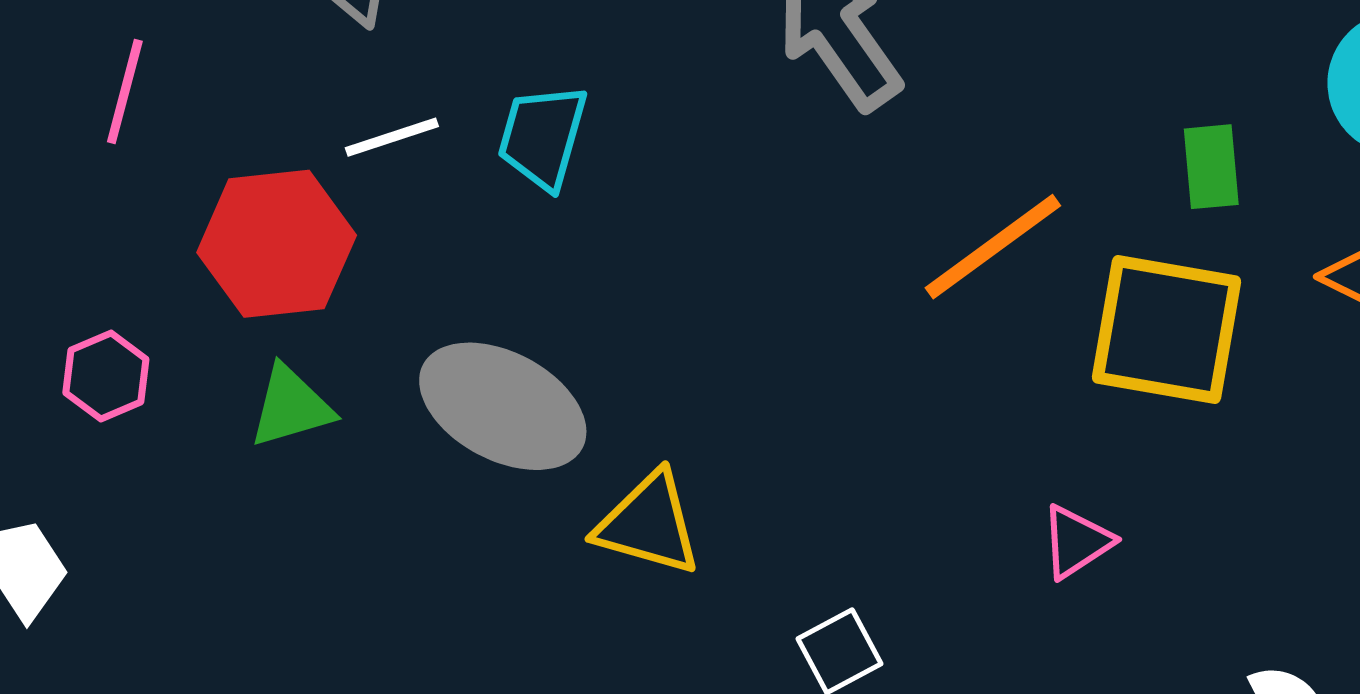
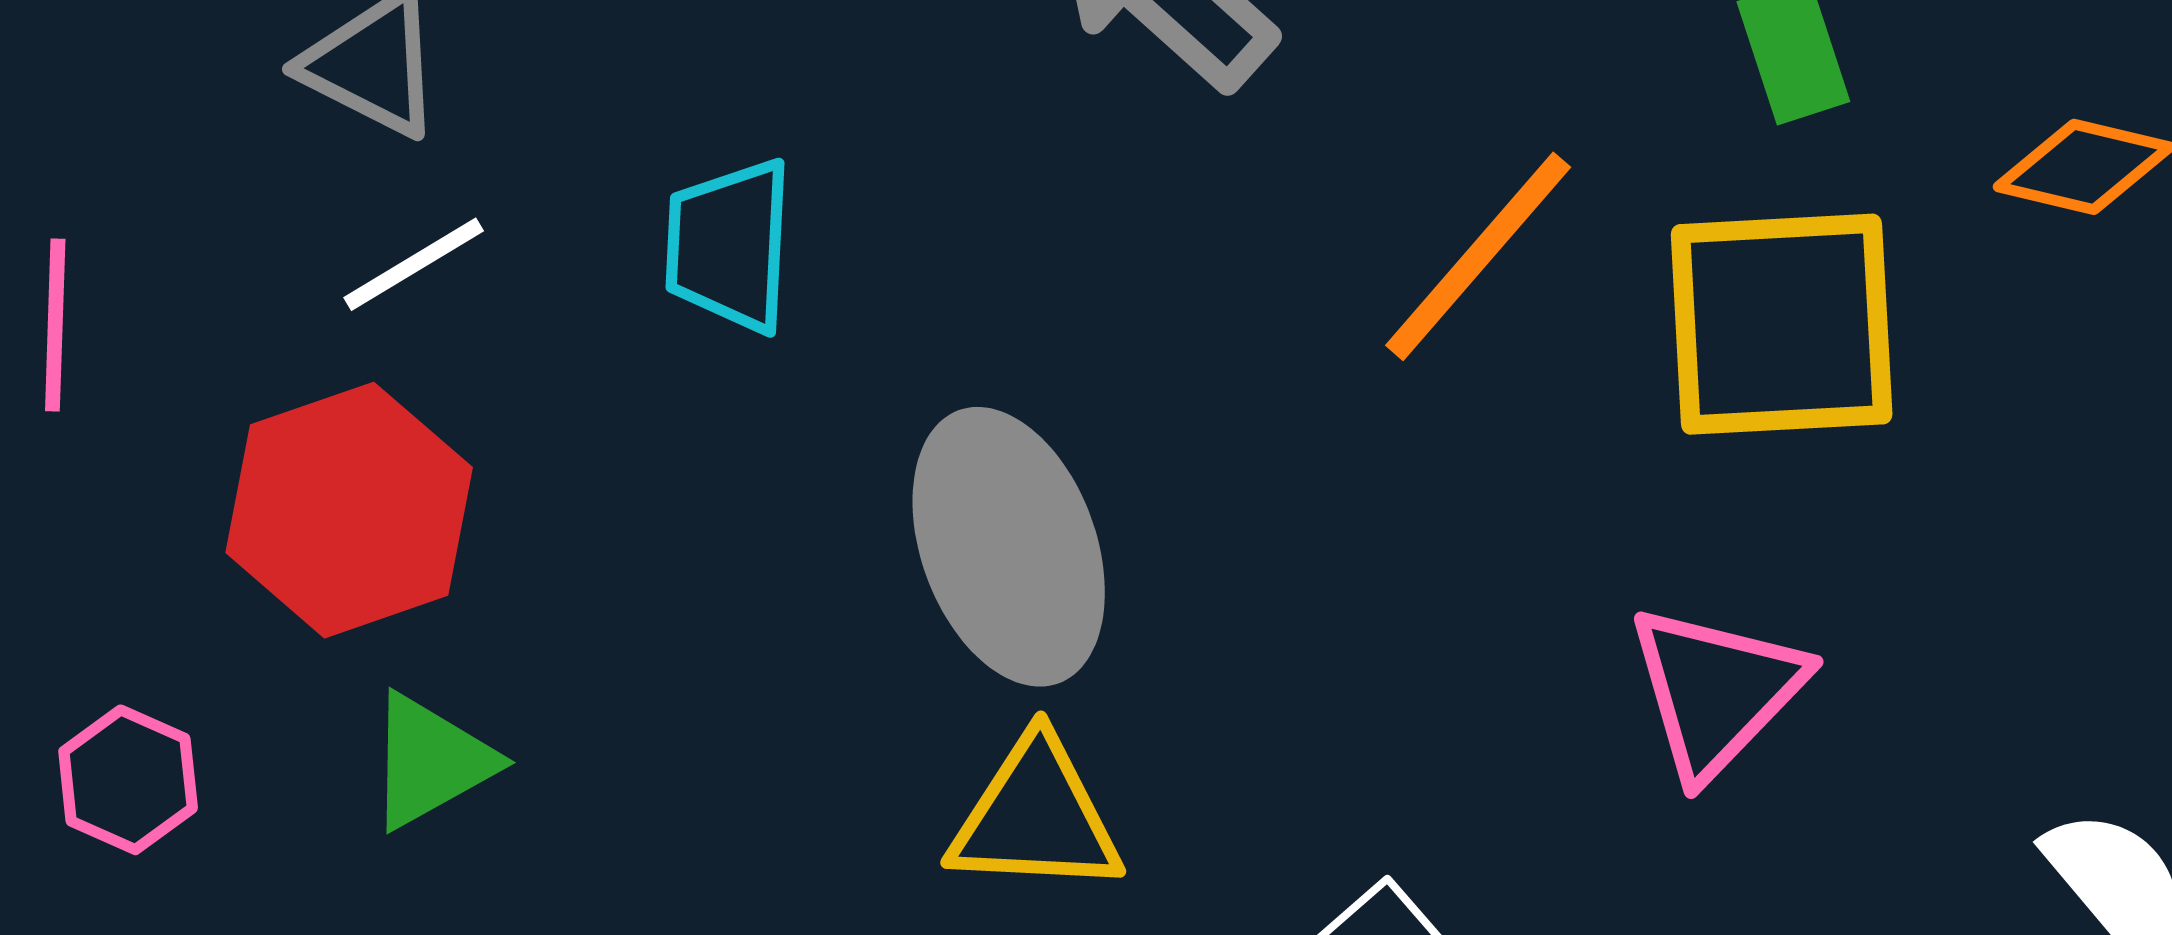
white line: (392, 137) -> (414, 264), moved
gray ellipse: (503, 406) -> (1009, 547), moved, turned 55
pink triangle: (1076, 542) -> (1716, 691), size x1.5

